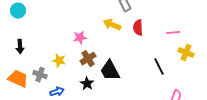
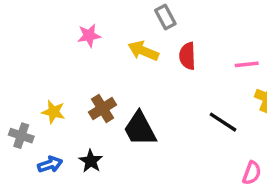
pink star: (80, 38) -> (89, 36), moved
black line: (159, 67) -> (223, 122), turned -30
black star: (87, 84) -> (91, 161), moved

